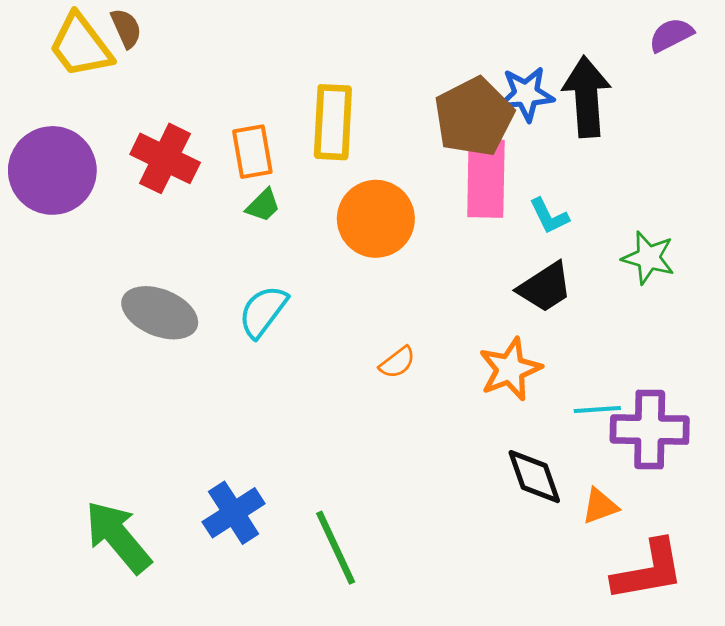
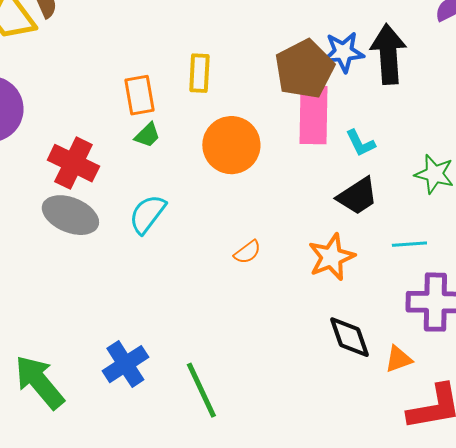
yellow rectangle: (333, 122) -> (199, 73), size x0.7
red cross: (165, 158) -> (73, 163), moved
cyan line: (597, 409) -> (409, 244), moved

